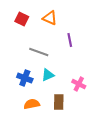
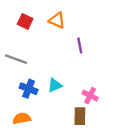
gray line: (39, 52) -> (16, 59), moved
brown rectangle: (59, 102) -> (80, 116), moved
orange semicircle: (32, 104) -> (22, 118), moved

